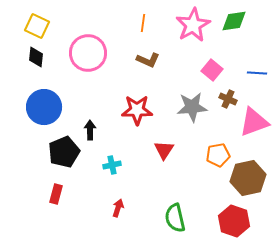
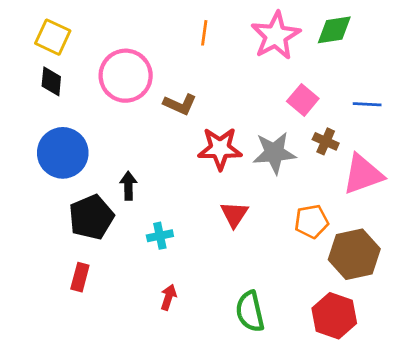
brown L-shape: (148, 60) -> (180, 104), moved
red star: (137, 110) -> (220, 149), moved

